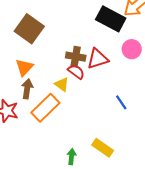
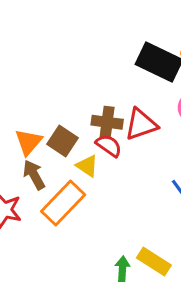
brown square: (29, 29) -> (63, 141), moved, size x0.7
brown arrow: (27, 89) -> (34, 175), turned -36
green arrow: (72, 157) -> (122, 269), moved

